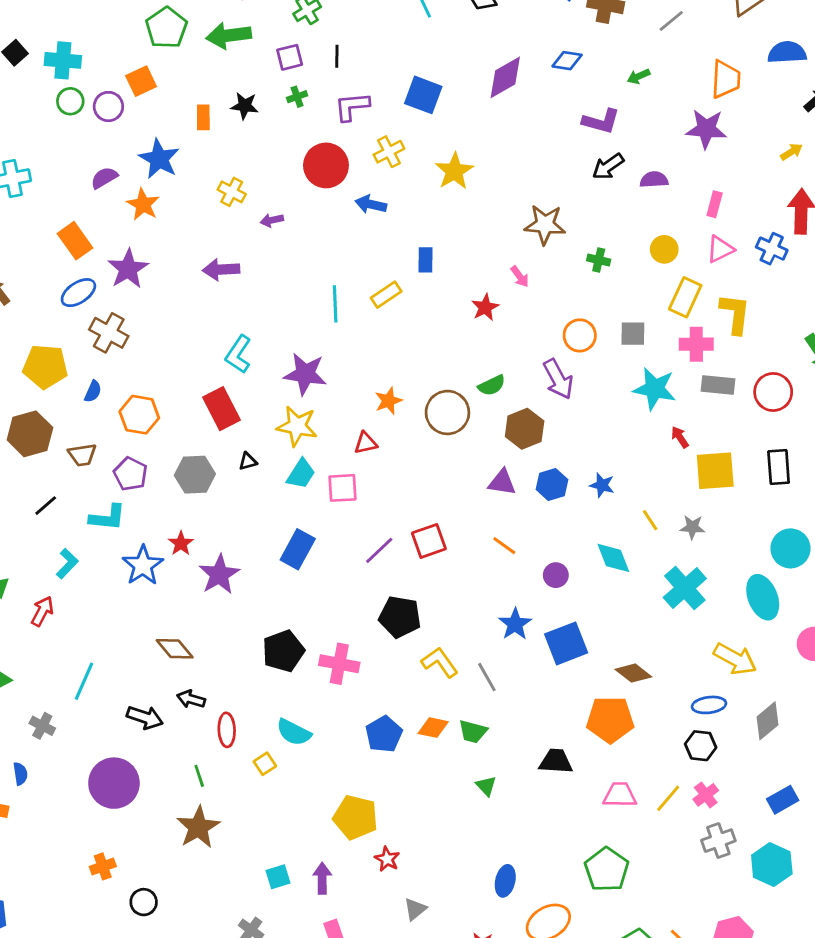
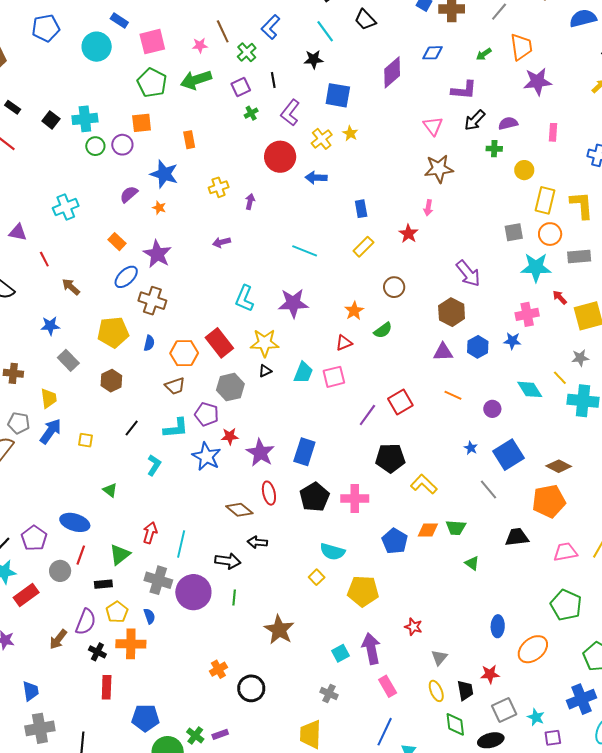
orange trapezoid: (726, 79) -> (521, 47), moved
orange square: (141, 81) -> (142, 123), turned 30
black star: (245, 106) -> (314, 59), moved
purple L-shape: (352, 106) -> (290, 113), turned -36
yellow star: (454, 171) -> (350, 133), moved, size x0.6
yellow cross: (232, 192) -> (219, 187), turned -36
orange star: (143, 204) -> (159, 208), size x0.6
purple arrow: (272, 220) -> (250, 202), turned 126
orange rectangle: (75, 241) -> (117, 242), size x0.7
pink triangle: (720, 249) -> (433, 126), moved, turned -30
green cross: (599, 260) -> (494, 149), moved
purple arrow: (221, 270) -> (221, 242), size x0.7
pink arrow: (520, 276) -> (428, 208), turned 56
yellow rectangle: (386, 295) -> (363, 247), moved
cyan line: (335, 304) -> (305, 251), turned -55
orange circle: (580, 335) -> (550, 234), moved
pink cross: (696, 344) -> (527, 314), moved
green semicircle: (492, 385) -> (383, 330), moved
red rectangle: (222, 409) -> (219, 343), moved
brown circle: (447, 412) -> (394, 287), moved, size x0.7
yellow star: (297, 426) -> (265, 343), moved
brown hexagon: (30, 434) -> (111, 381), size x0.7
brown trapezoid: (82, 455) -> (175, 386), moved
purple pentagon: (130, 474) -> (207, 414), moved
yellow line: (650, 520) -> (560, 378), moved
red star: (181, 543) -> (230, 436), turned -30
blue rectangle: (298, 549) -> (304, 452), moved
cyan cross: (685, 588) -> (583, 401), turned -32
red arrow: (42, 611) -> (150, 533), moved
blue star: (515, 624) -> (471, 448), size x0.6
gray line: (487, 677) -> (489, 490), moved
gray cross: (42, 726) -> (158, 580), size x1.5
red ellipse: (227, 730) -> (269, 493), moved
green line: (199, 776) -> (234, 598), moved, turned 35
purple circle: (114, 783) -> (193, 592), moved
yellow pentagon: (355, 817) -> (363, 591), moved
purple arrow: (322, 878) -> (371, 649), size x1.4
black circle: (144, 902) -> (251, 688), size x1.4

